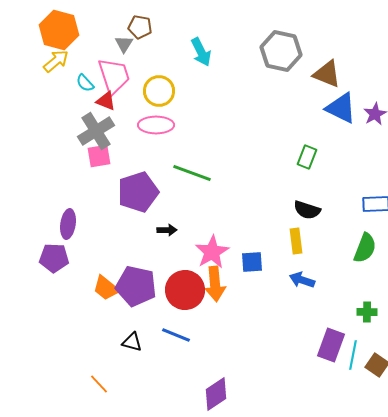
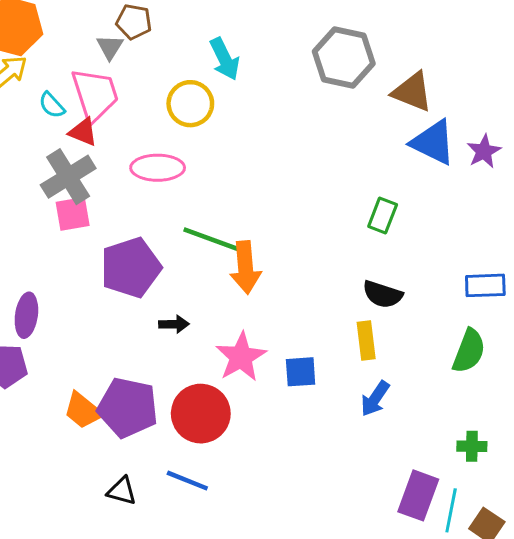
yellow circle: (159, 91) -> (190, 104), moved
blue arrow: (302, 280) -> (375, 399), turned -75
orange arrow: (215, 284) -> (245, 268), moved

